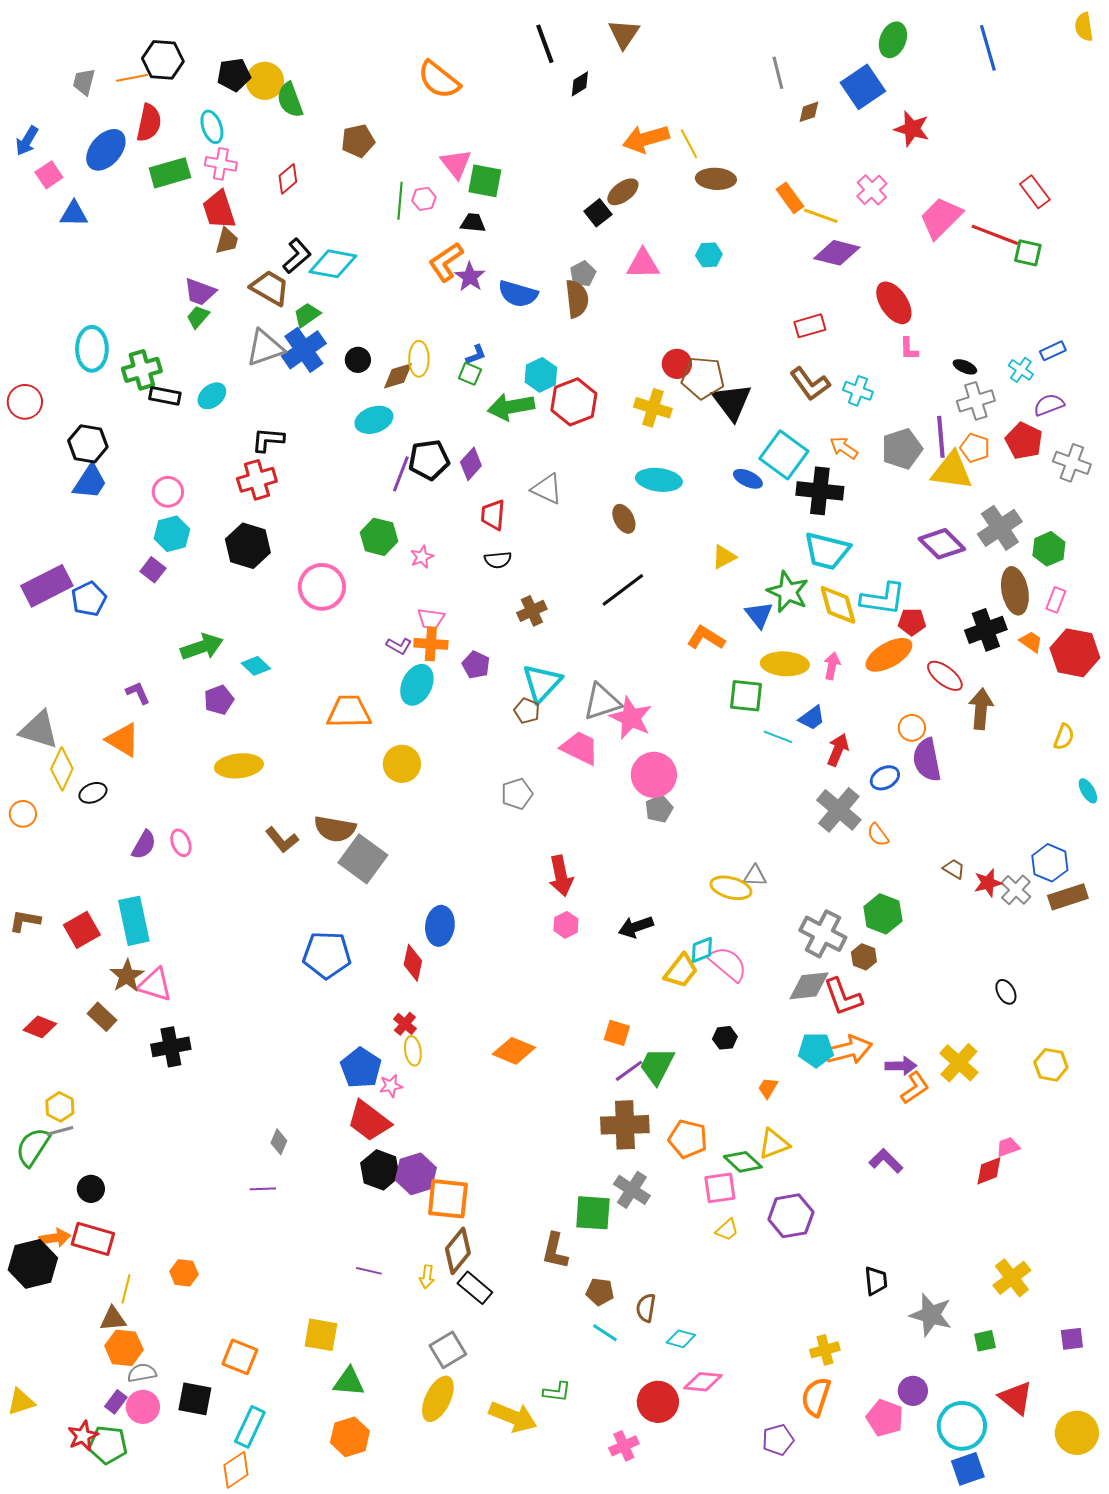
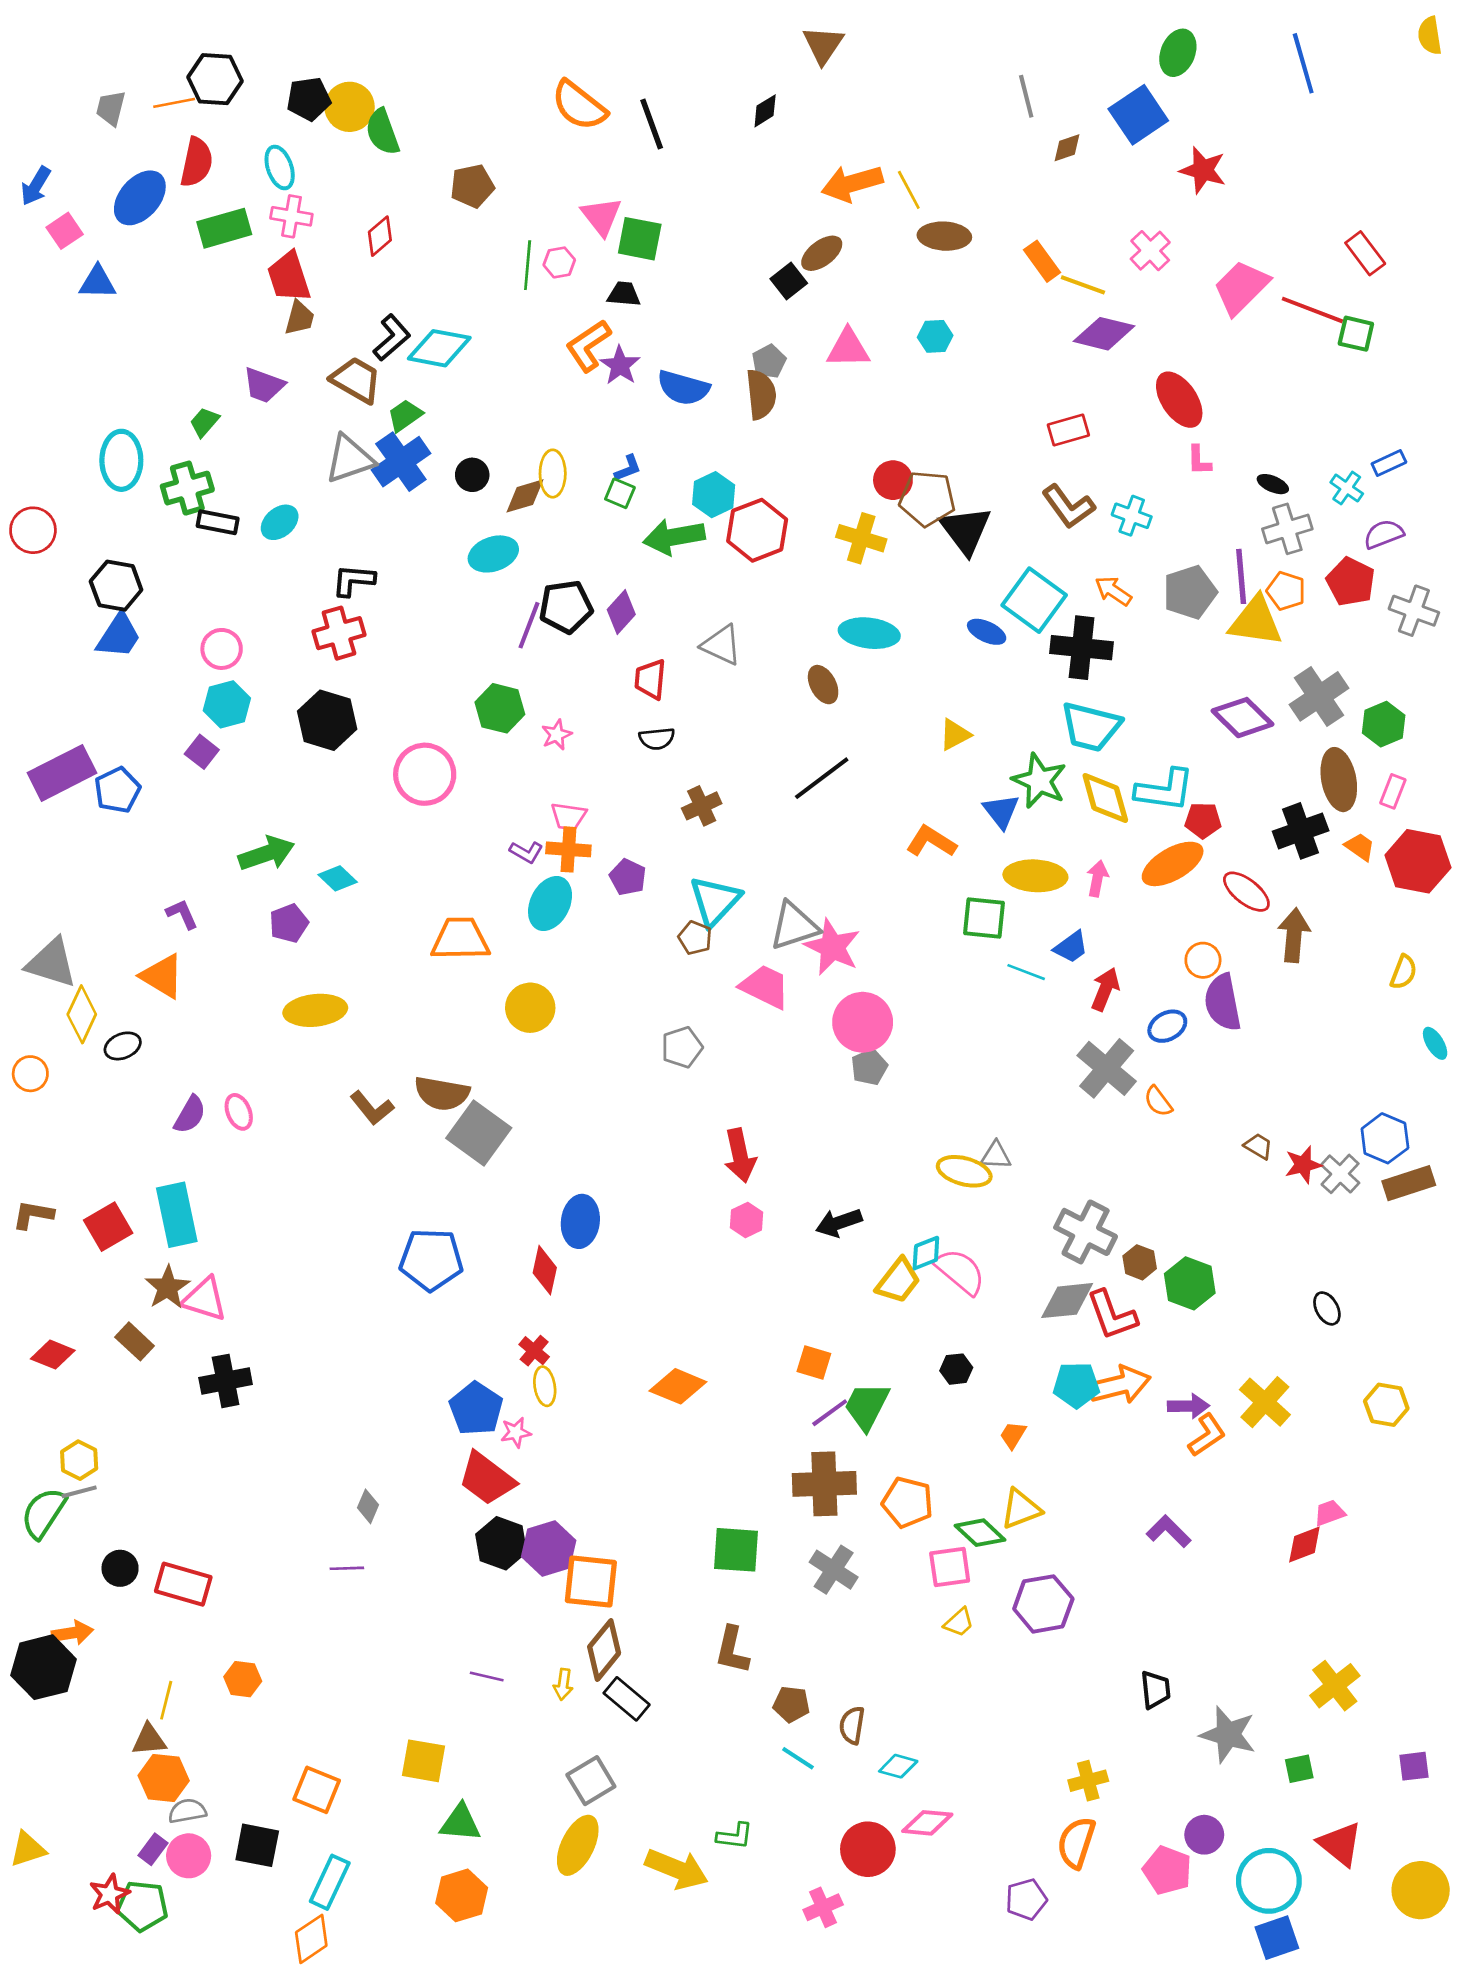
black line: (545, 44) -> (652, 124), moved
green trapezoid: (198, 317) -> (204, 422), moved
green hexagon: (883, 914) -> (1190, 1283), moved
green square: (593, 1213) -> (736, 1550), moved
red rectangle: (93, 1239) -> (183, 1584), moved

